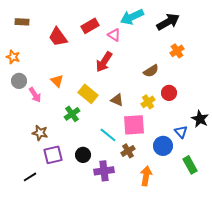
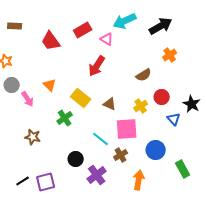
black star: (200, 119) -> (192, 104), moved
blue triangle: (181, 132) -> (174, 119), moved
purple square: (53, 155) -> (46, 182), moved
purple cross: (104, 171) -> (97, 175), turned -30

